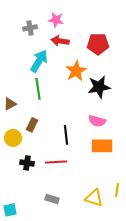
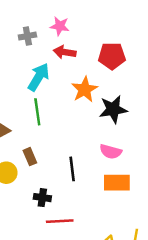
brown rectangle: (32, 125) -> (30, 157), turned -48
red line: (56, 162) -> (60, 221), moved
black cross: (27, 163) -> (42, 198), moved

